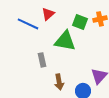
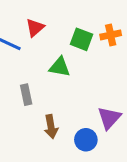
green triangle: (65, 41) -> (60, 67), size x0.7

